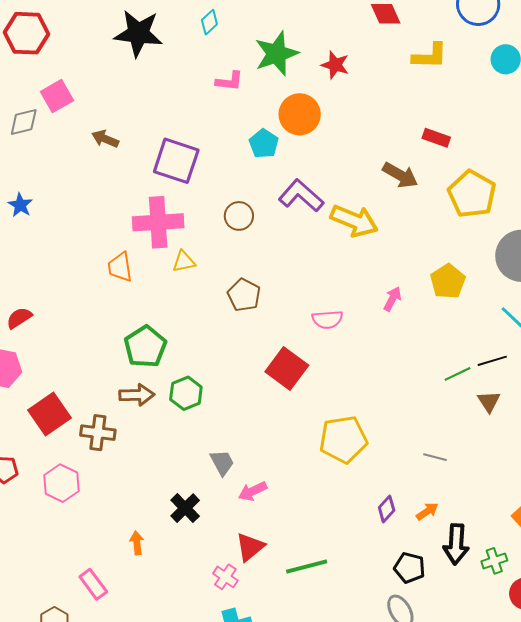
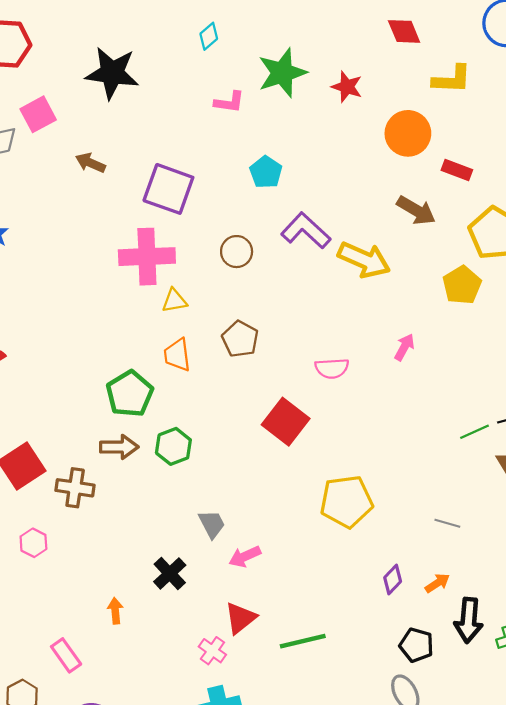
black star: (138, 33) -> (112, 73), moved
orange circle: (300, 114) -> (408, 133), moved
orange trapezoid: (120, 267) -> (177, 355), moved
yellow pentagon: (448, 281) -> (462, 285), moved
pink hexagon: (61, 483) -> (33, 543), size x0.7

